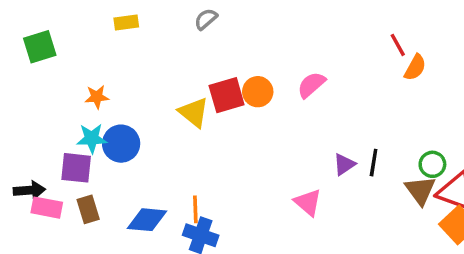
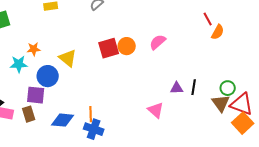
yellow triangle: (194, 112) -> (68, 58), moved
cyan star: (92, 138) -> (19, 64), moved
purple triangle: (344, 164) -> (177, 88), turned 32
purple square: (76, 168) -> (36, 95), moved

